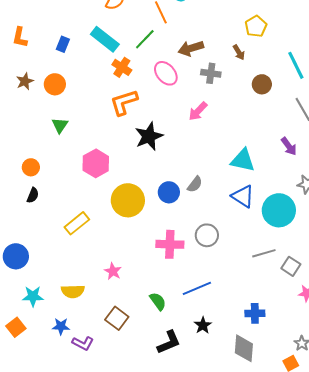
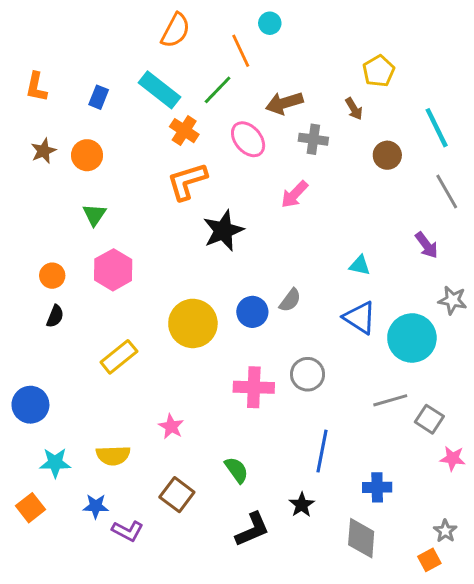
cyan triangle: (243, 160) -> (360, 265), size x0.6
pink hexagon: (96, 163) -> (113, 270), moved
blue line: (197, 288) -> (322, 451), moved, turned -56

